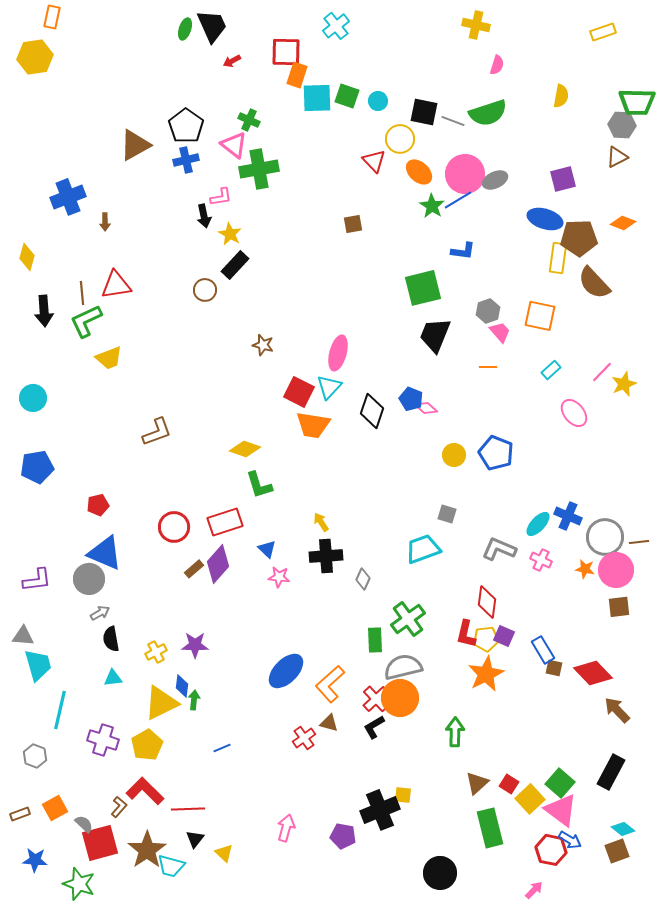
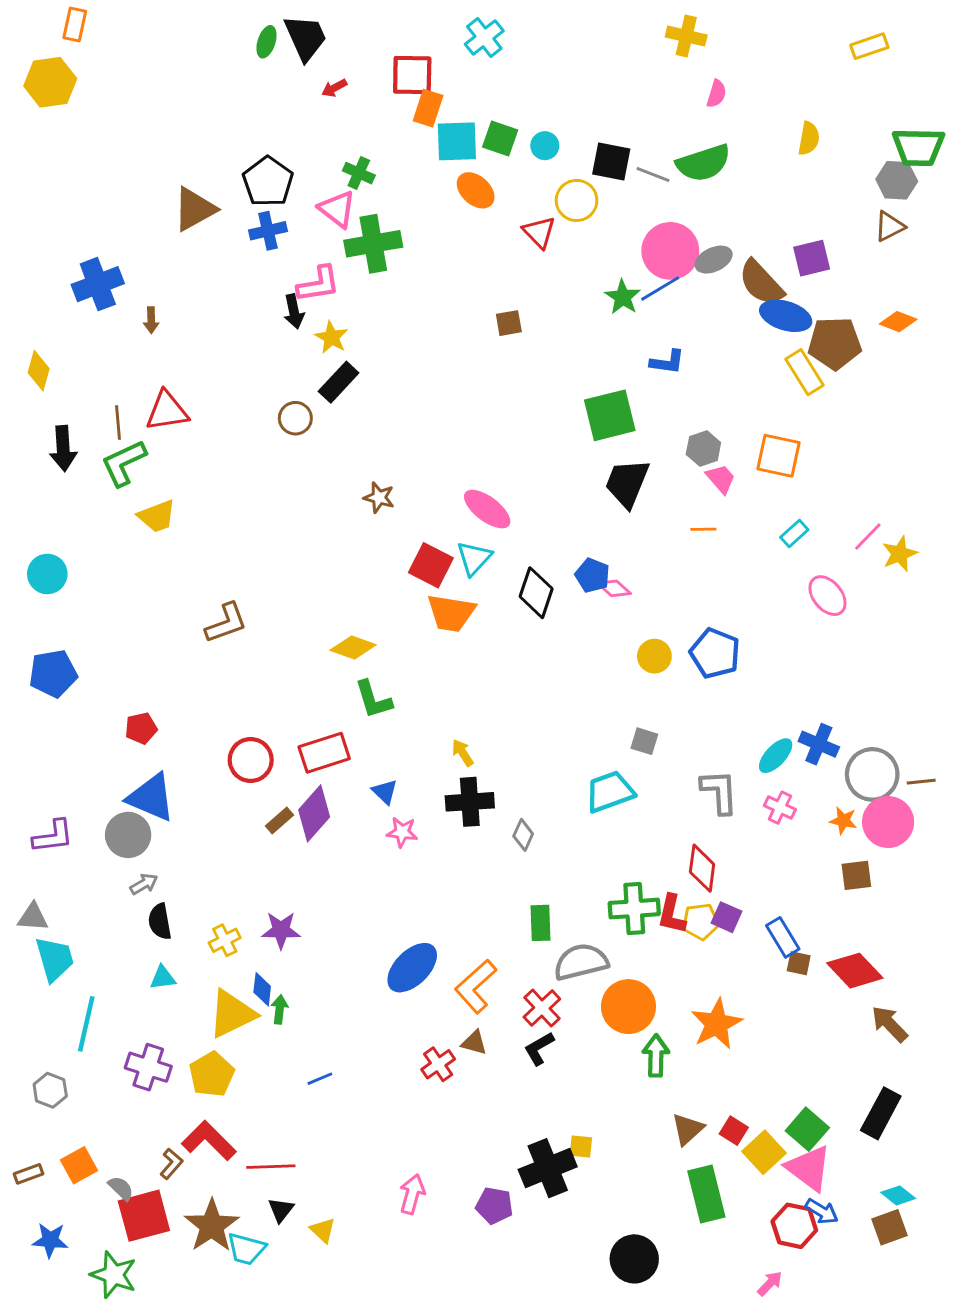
orange ellipse: (419, 172) -> (476, 190), moved
pink L-shape: (221, 197) -> (318, 284), size x1.4
yellow rectangle: (558, 258) -> (804, 372), turned -40
brown semicircle: (594, 283) -> (761, 283), moved
pink ellipse: (338, 353) -> (487, 509), turned -68
gray L-shape: (499, 549) -> (719, 792), turned 64
brown square: (619, 607) -> (856, 875), moved
green cross: (408, 619) -> (634, 909), moved, turned 32
orange star: (486, 674) -> (716, 1024), moved
orange circle: (400, 698) -> (628, 1007), moved

